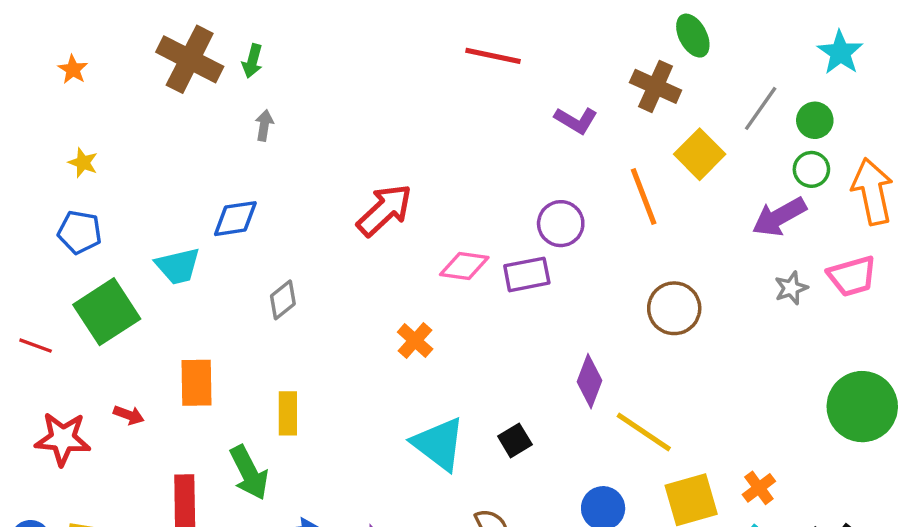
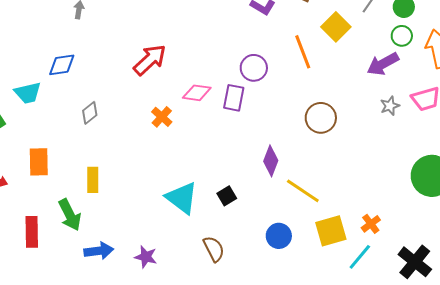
purple rectangle: (527, 274) -> (234, 98), turned -68
orange cross: (415, 340) -> (162, 117), moved

